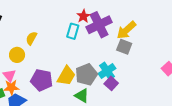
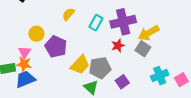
red star: (83, 16) -> (118, 46), moved
yellow semicircle: (31, 38) -> (68, 14), moved
cyan cross: (107, 71) -> (160, 76), moved
purple pentagon: (42, 80) -> (56, 47), moved

